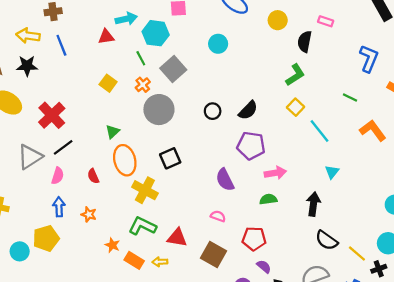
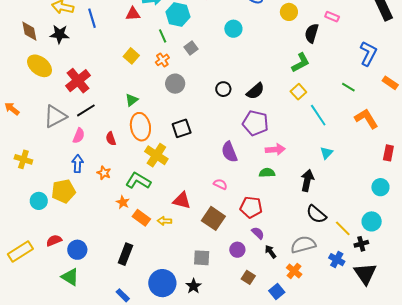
gray square: (173, 69) -> (191, 48), size x0.6
gray circle: (159, 110) -> (175, 84), size x0.7
green L-shape: (142, 226) -> (138, 181), moved

